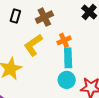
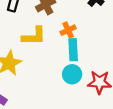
yellow L-shape: (33, 45) -> (34, 36), turned -145

